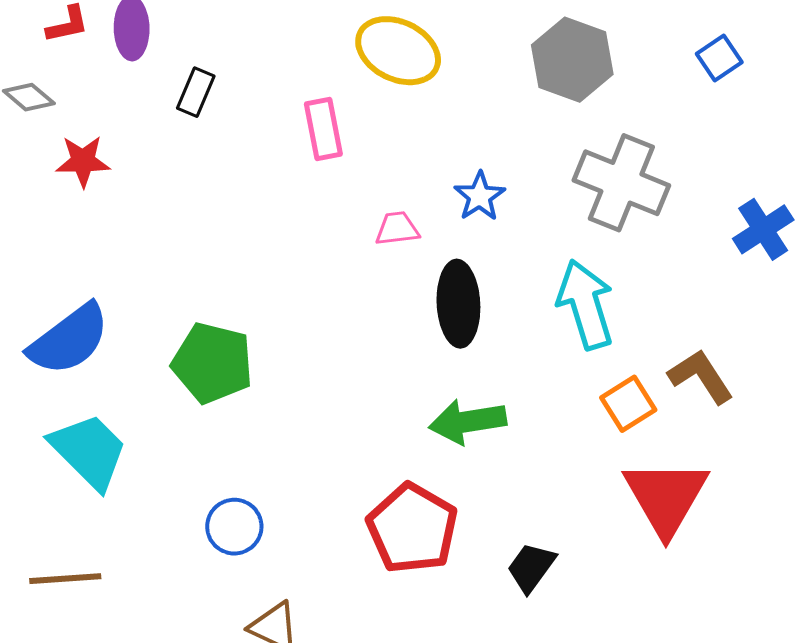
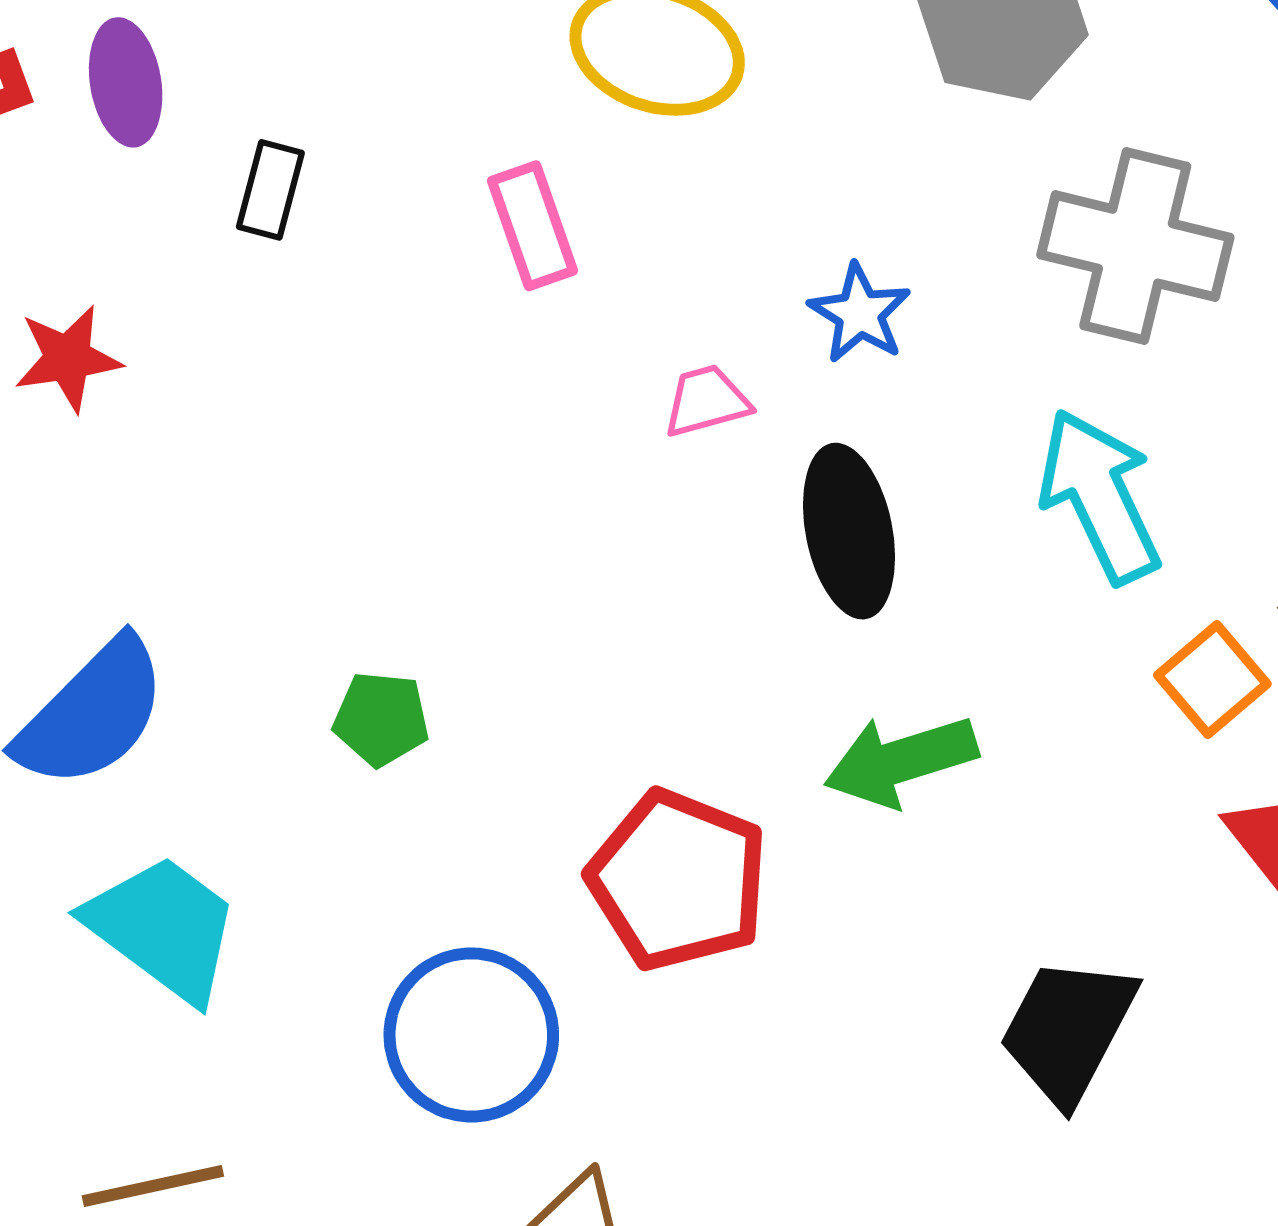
green pentagon: (212, 363) -> (381, 719), size x0.6
blue circle: (234, 527) -> (471, 1035), size x1.5
red pentagon: (412, 528) -> (678, 880), moved
black trapezoid: (531, 567) -> (1068, 1030), size x1.5

